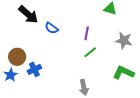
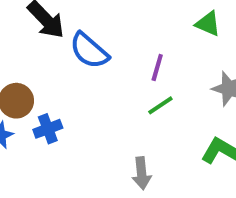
blue semicircle: (52, 28) -> (89, 51), size x1.5

